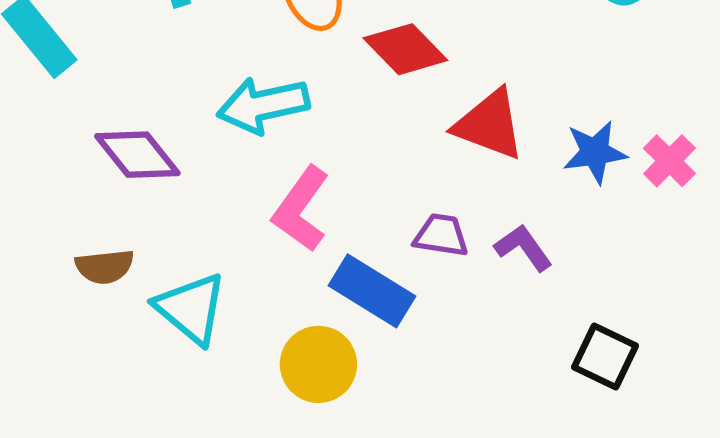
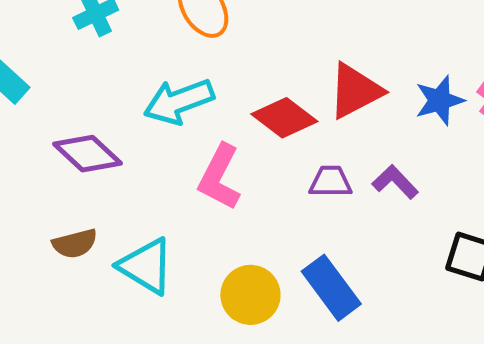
red diamond: (405, 49) -> (284, 118), moved
red triangle: (489, 125) -> (355, 91), turned -40
blue rectangle: (372, 291) -> (331, 288), moved, turned 30

